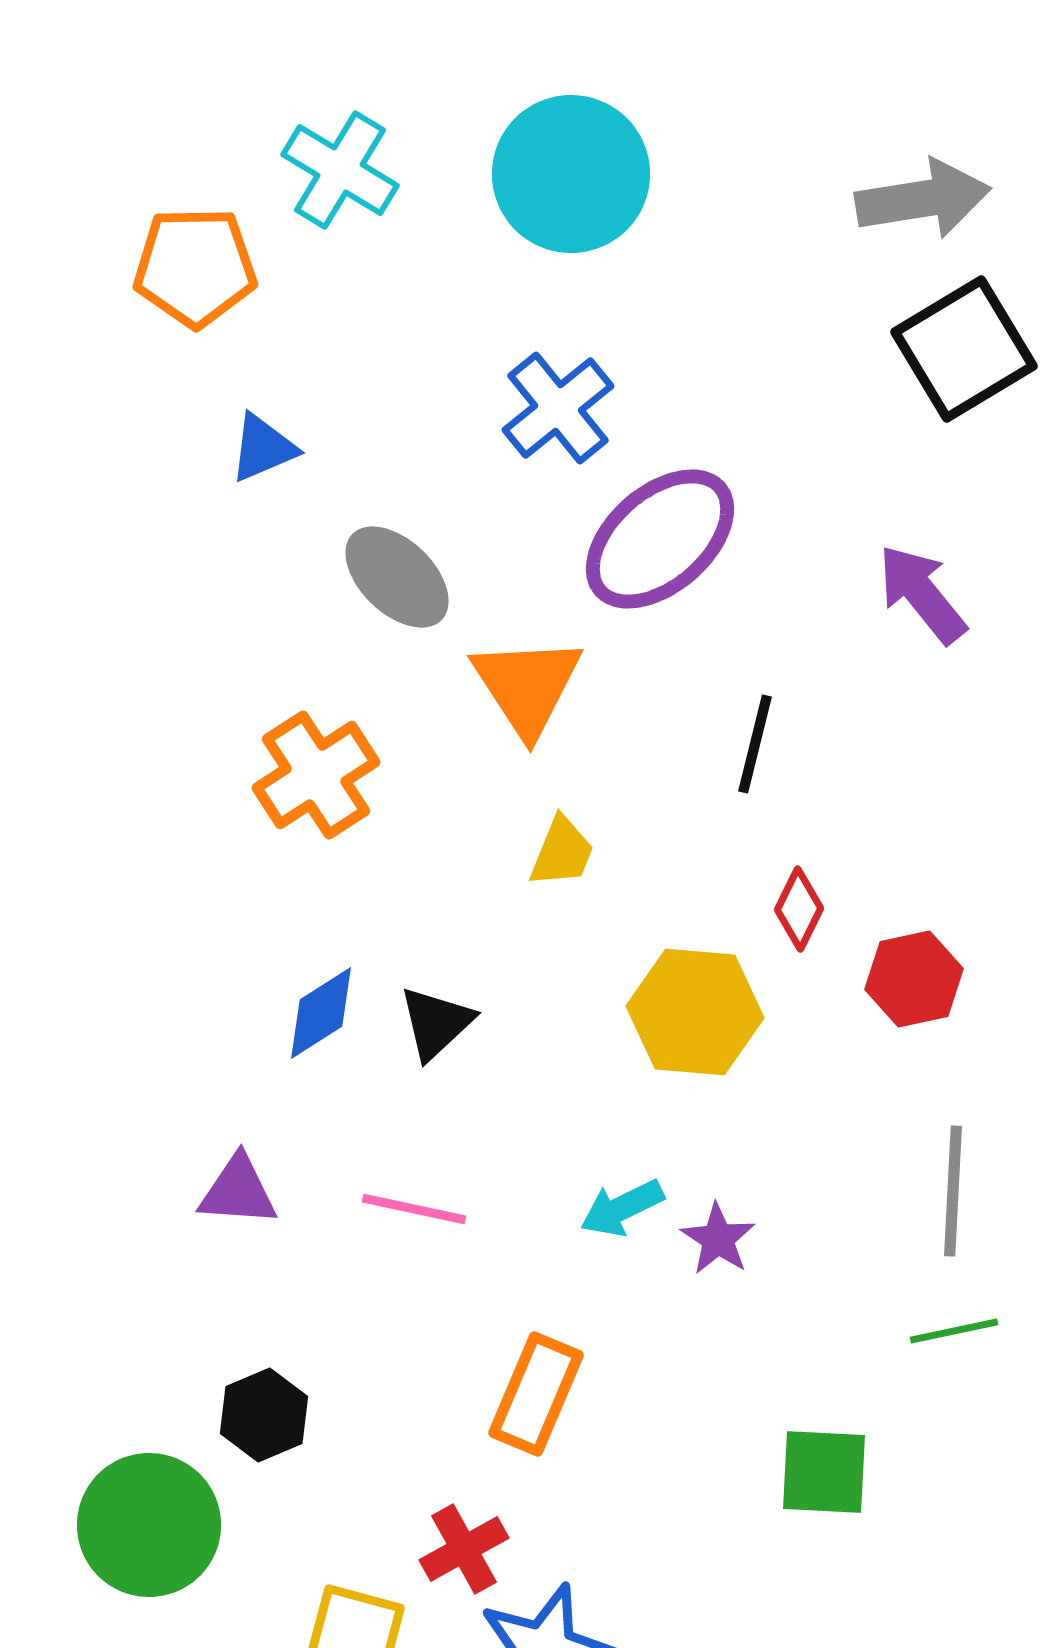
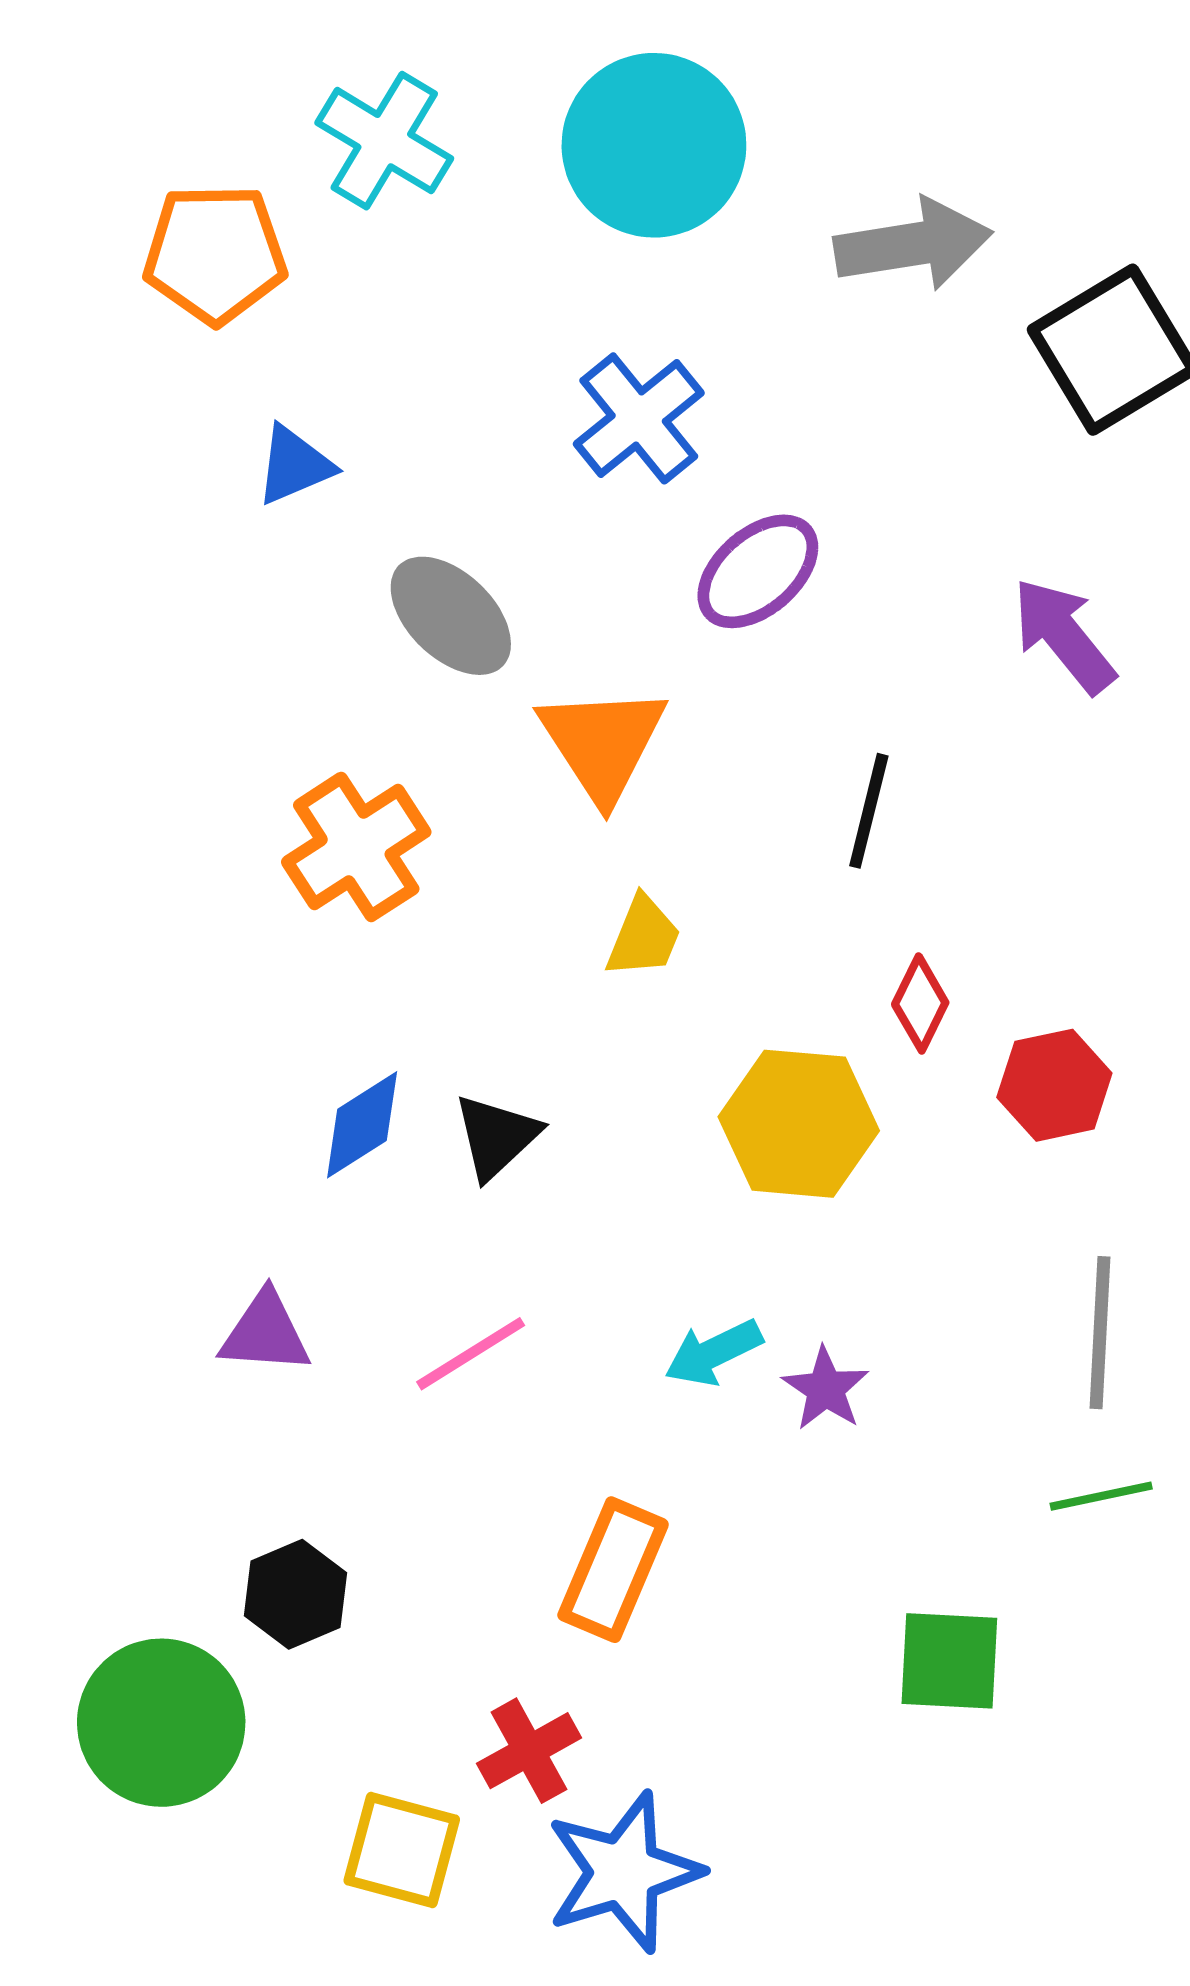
gray arrow: (923, 199) -> (913, 244), moved
purple ellipse: (660, 539) -> (758, 571), size x0.7
pink line: (414, 1209) -> (471, 1354), turned -44

